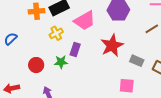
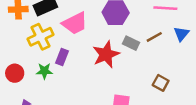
yellow cross: (56, 33) -> (40, 37), size x1.5
gray rectangle: (137, 61) -> (131, 43), moved

